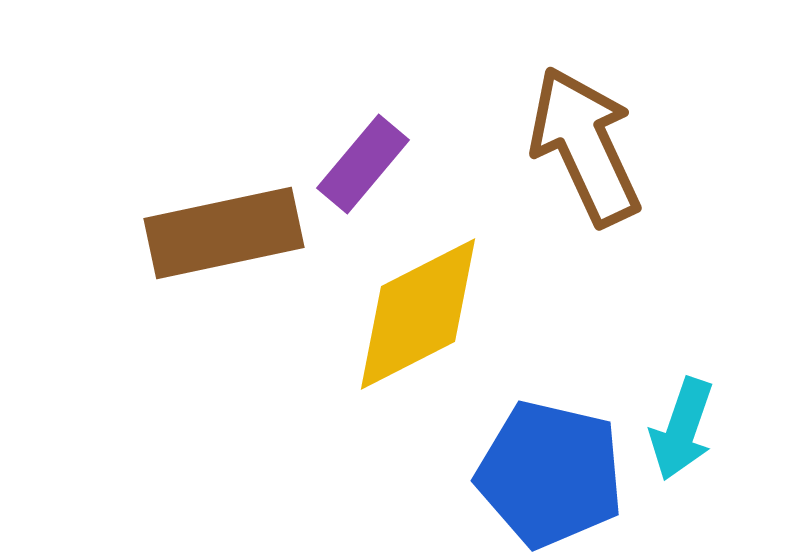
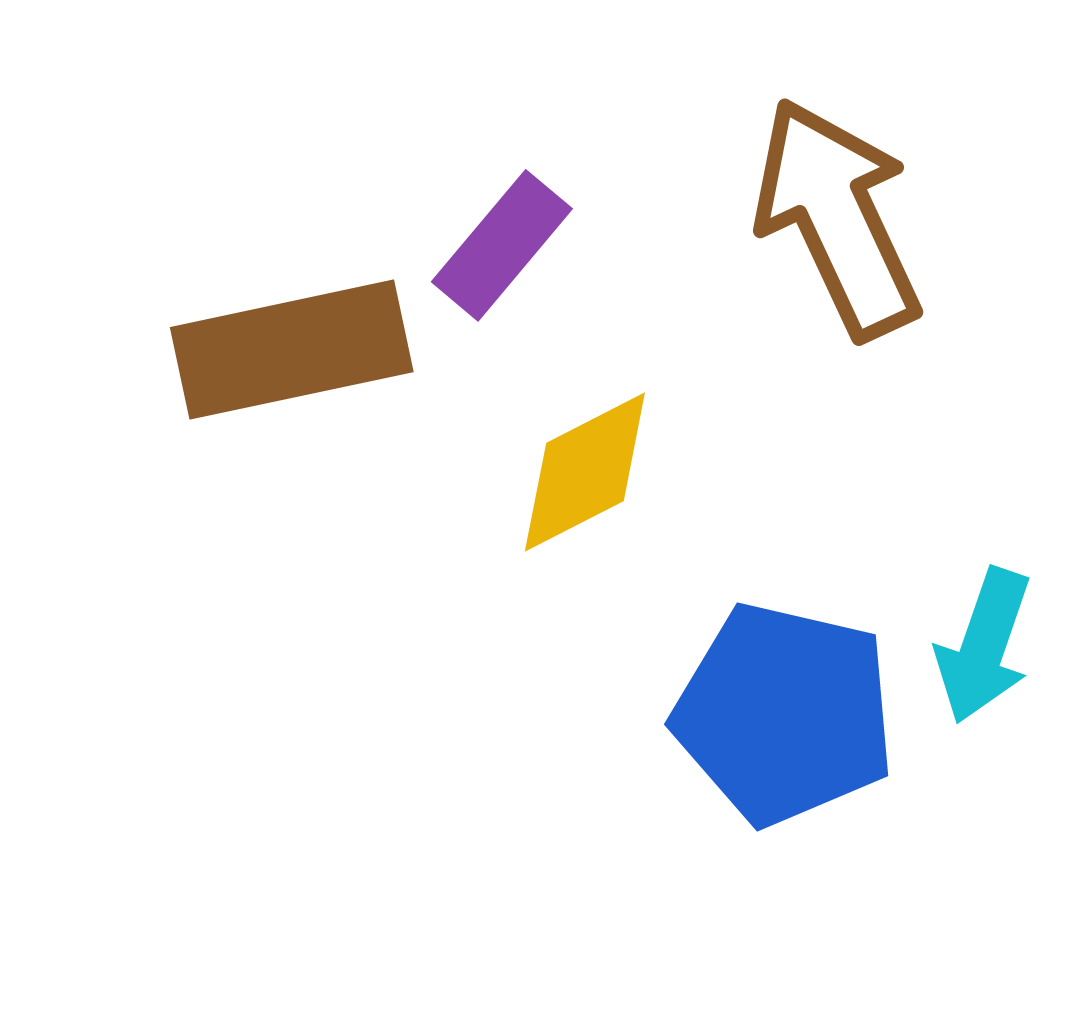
yellow diamond: (418, 314) -> (585, 472), size x0.7

